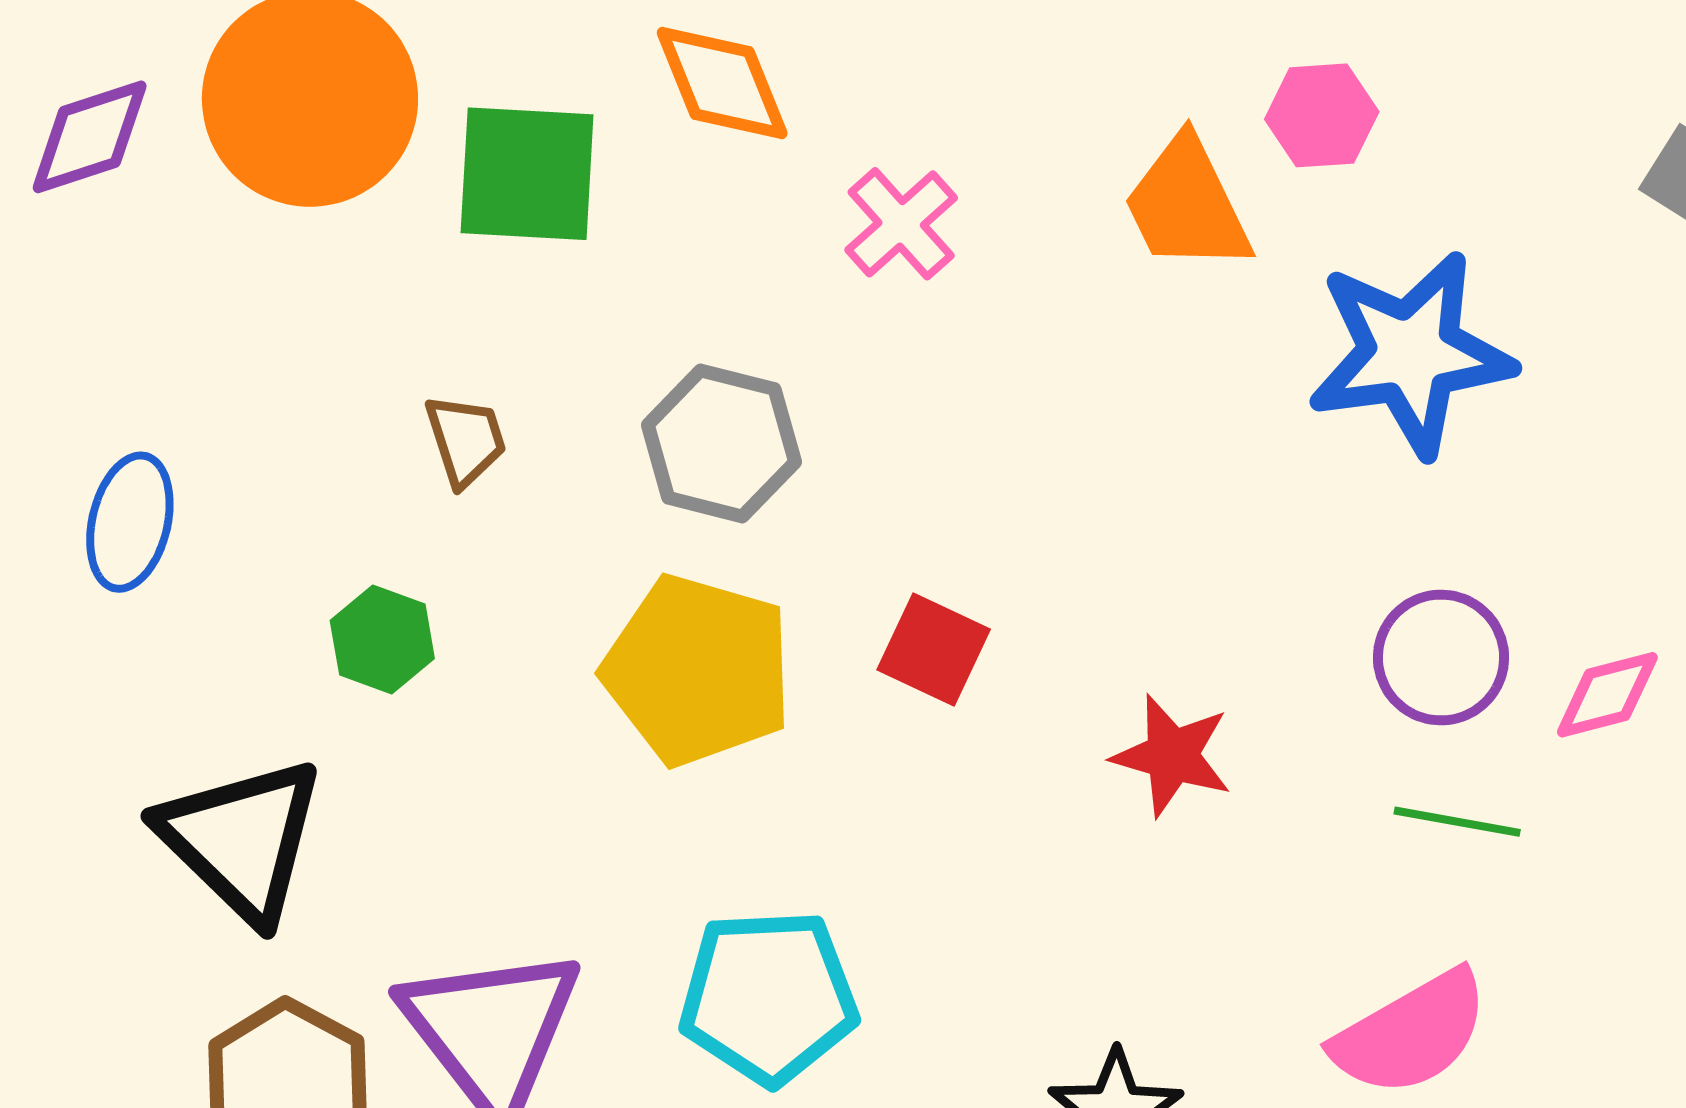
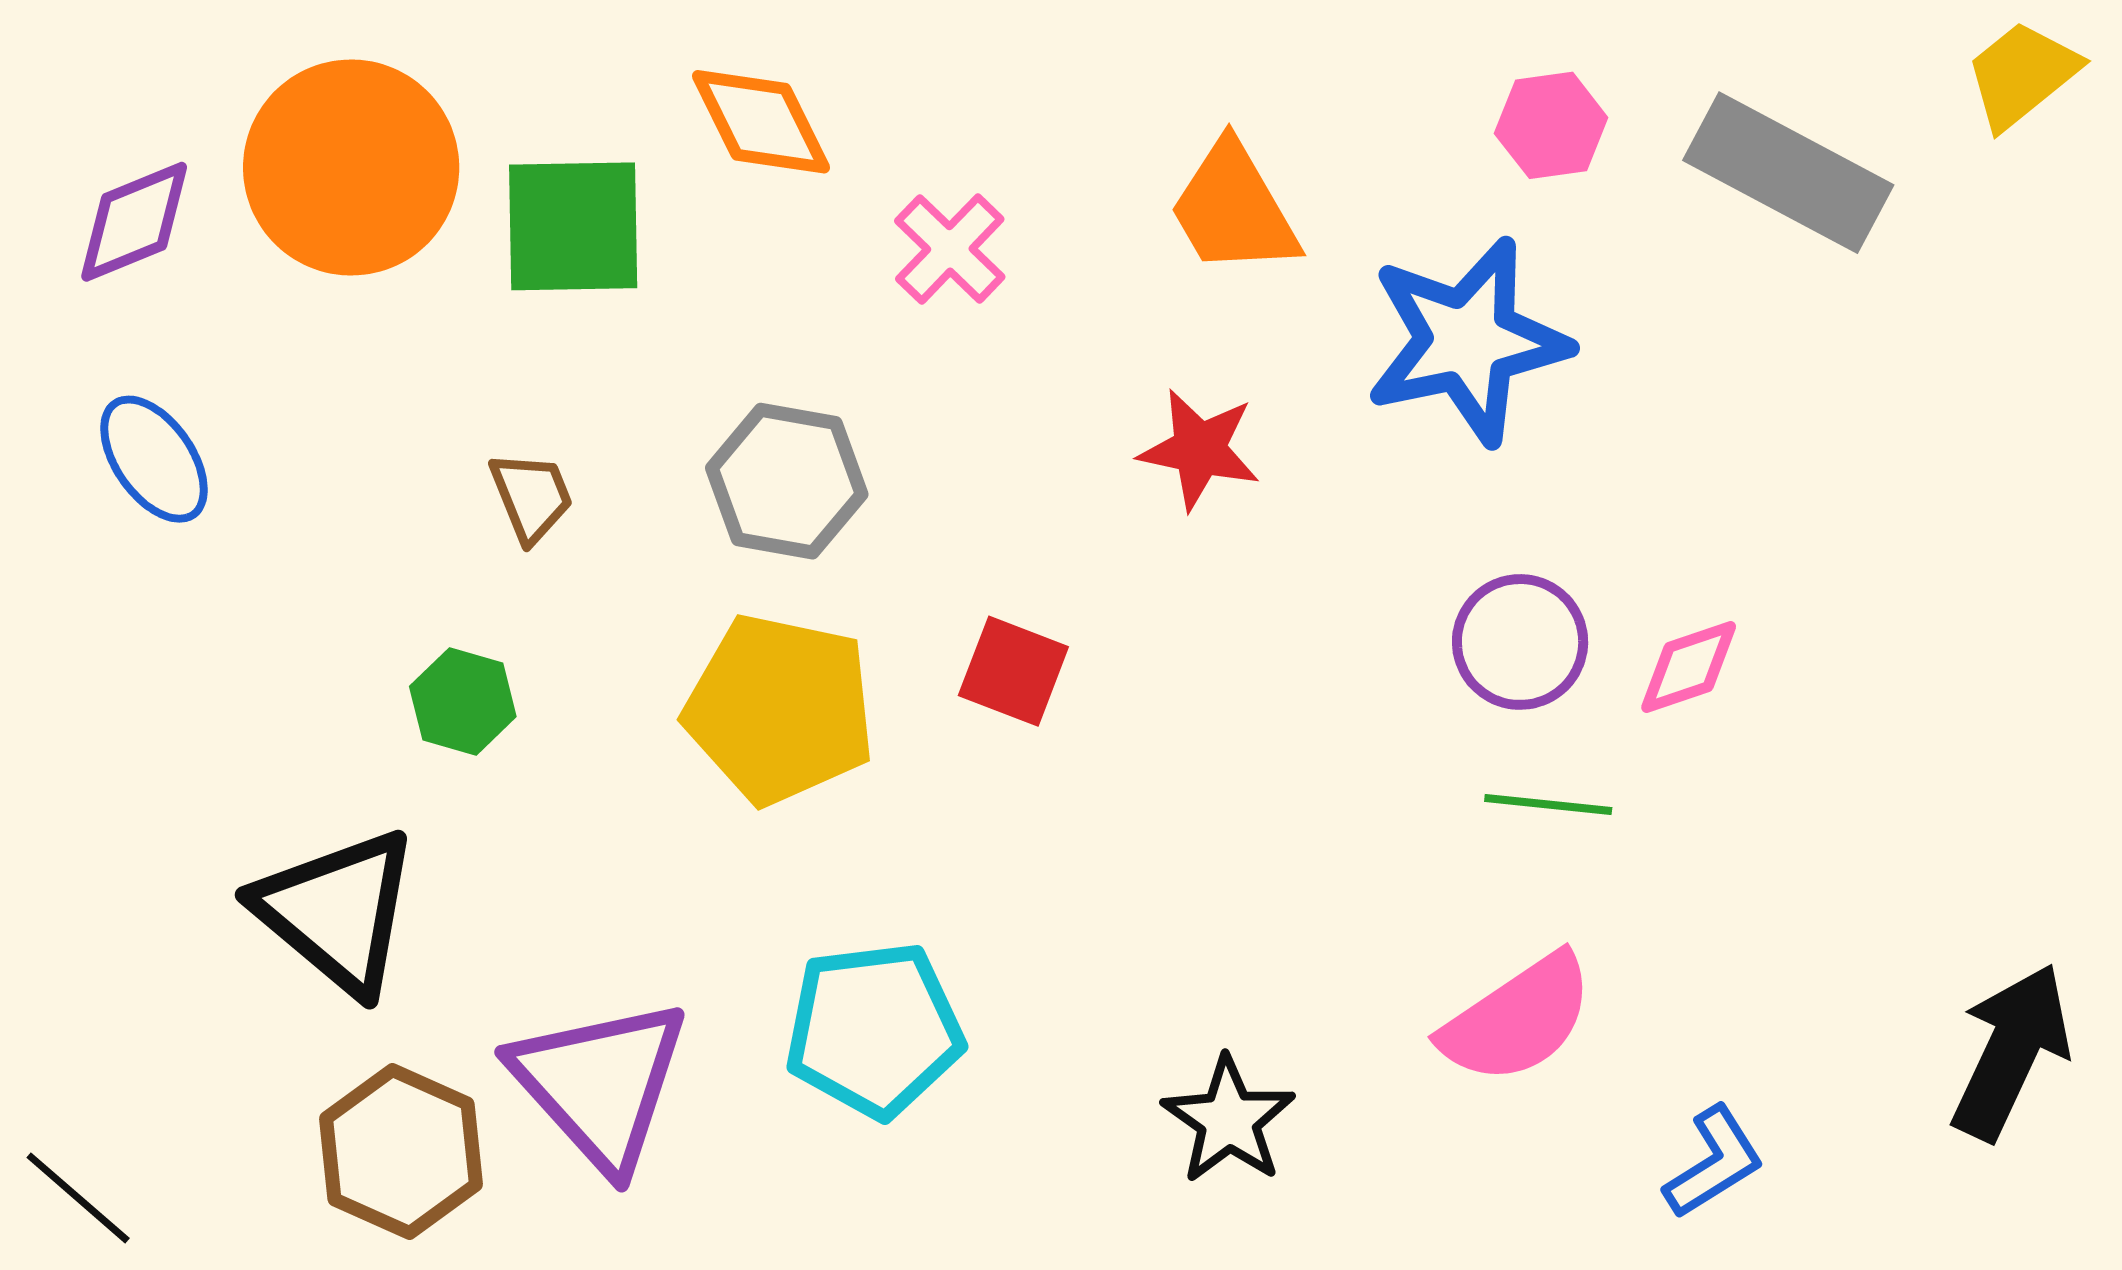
pink hexagon: (1322, 115) -> (1551, 125), moved
blue ellipse: (130, 522) -> (154, 459), moved, turned -44
red star: (1172, 756) -> (1199, 449), moved

